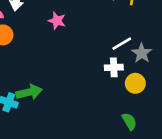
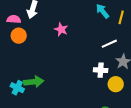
white line: (122, 44) -> (109, 44), moved

